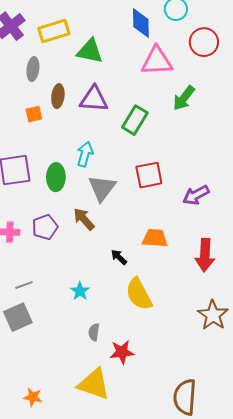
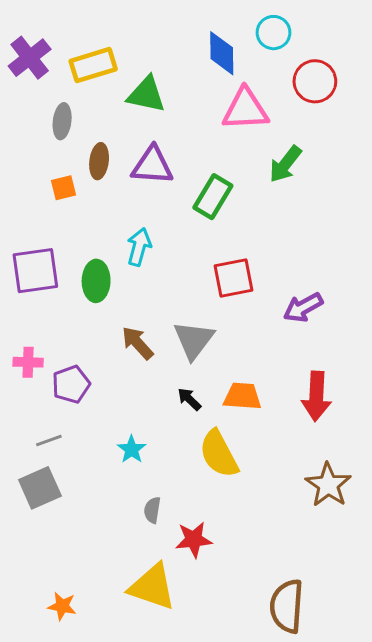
gray triangle: (102, 188) -> (194, 340), moved
purple pentagon: (45, 227) -> (71, 384), moved
orange trapezoid: (155, 238) -> (242, 396), moved

